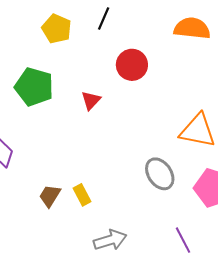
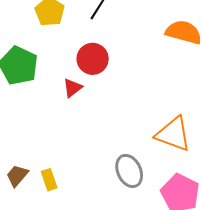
red circle: (132, 65) -> (93, 59), moved

